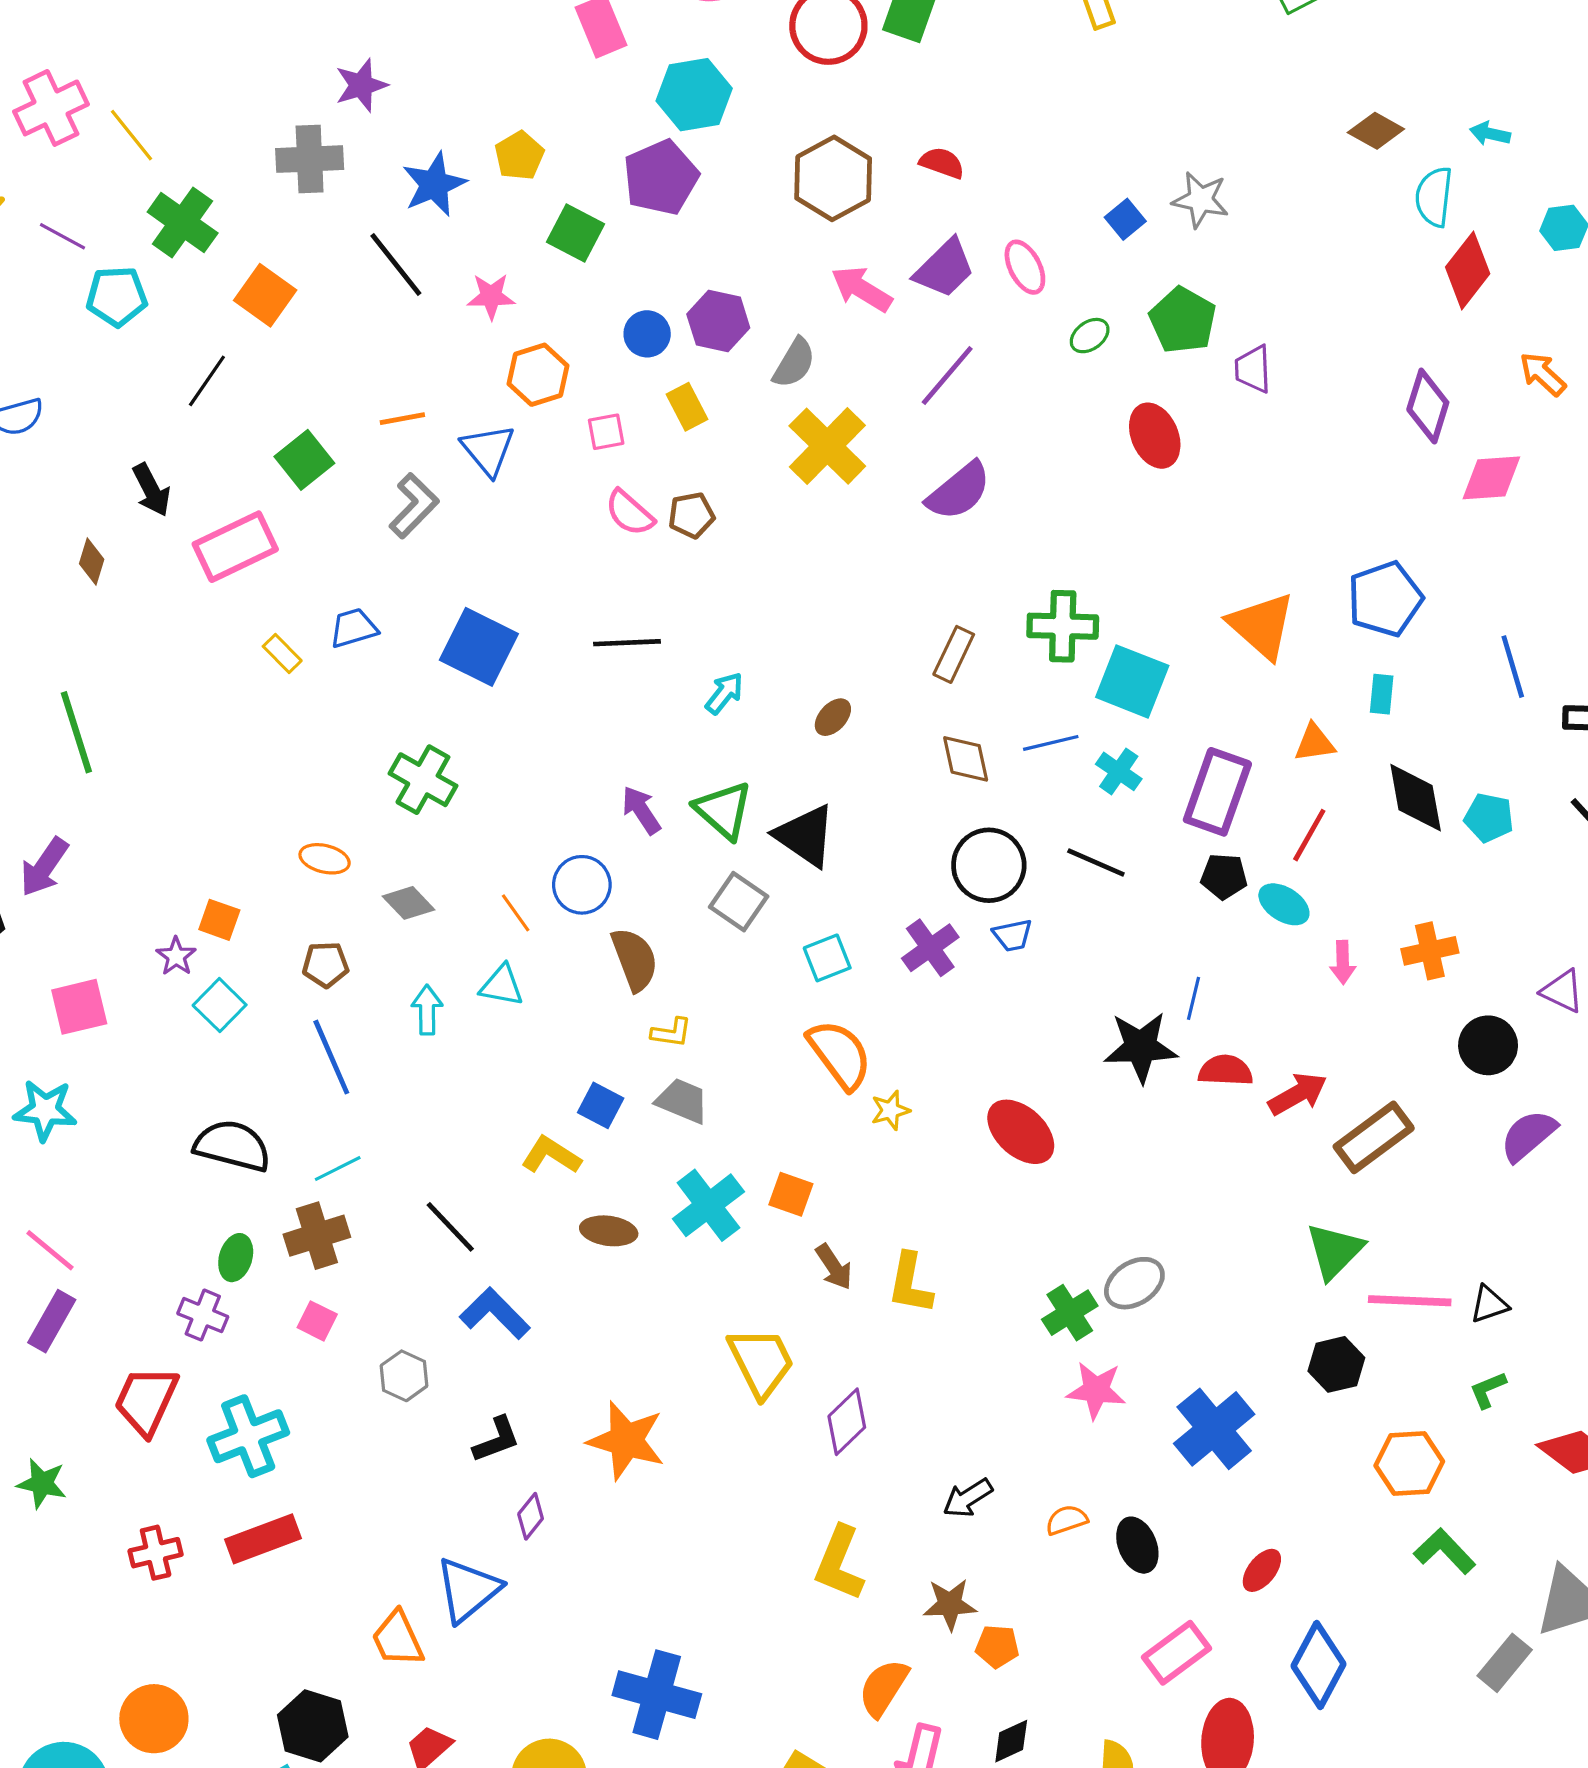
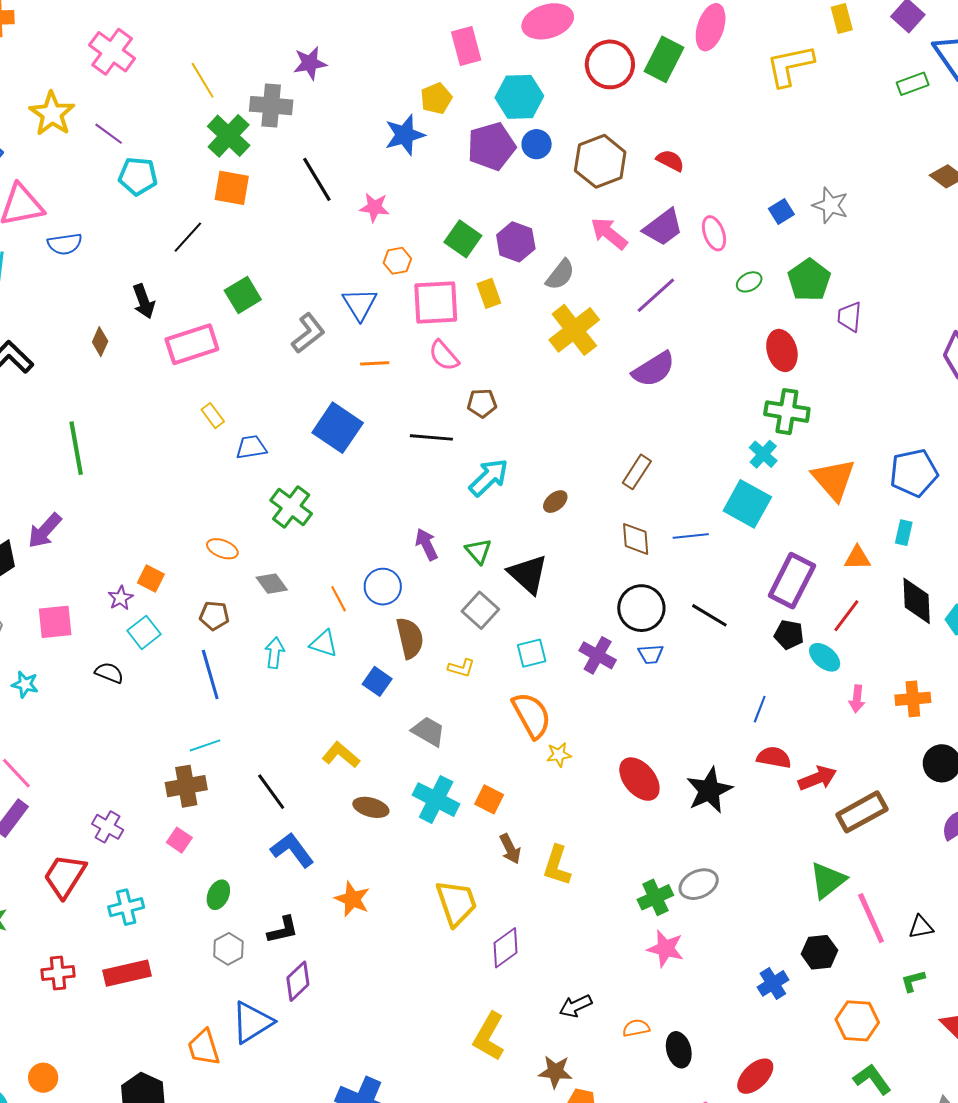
pink cross: (51, 108) -> (112, 52), turned -36
yellow line: (132, 135) -> (203, 80), moved
yellow pentagon: (519, 156) -> (436, 98), moved
blue star: (434, 184) -> (405, 135), moved
green cross: (183, 222) -> (229, 136), moved
green square: (576, 233) -> (463, 239), moved
orange square: (265, 295) -> (232, 188), turned -33
blue circle: (647, 334) -> (537, 144), moved
orange hexagon: (538, 375) -> (397, 261), size x0.7
orange line: (402, 419) -> (375, 363), moved
pink square: (606, 432) -> (436, 302), size x2.0
brown pentagon: (691, 515) -> (482, 403), moved
green cross: (1063, 626) -> (787, 412), moved
blue trapezoid: (354, 628) -> (251, 447), moved
cyan arrow: (724, 693) -> (489, 477), size x1.5
cyan cross: (1119, 771) -> (763, 454), moved
green triangle: (723, 810) -> (478, 551), size x0.7
purple cross: (930, 948) -> (598, 655), turned -33
yellow L-shape: (671, 1033) -> (461, 668), moved
black star: (1141, 1047) -> (709, 790), moved, turned -30
blue square: (601, 1105) -> (377, 681), moved
cyan star: (45, 1110) -> (25, 684), size x0.7
black semicircle: (232, 1146) -> (109, 673), moved, size x0.6
cyan cross: (708, 1205) -> (436, 800), turned -33
green ellipse: (236, 1258) -> (218, 895), moved
pink line: (1410, 1301) -> (871, 918), turned 56
gray hexagon: (404, 1376) -> (228, 949), moved
blue cross: (1214, 1429) -> (773, 983), moved, size x0.6
cyan cross: (248, 1436) -> (126, 907), size x0.7
orange star: (626, 1441) -> (352, 899), moved, size x0.7
purple diamond: (531, 1516) -> (298, 981), size x1.4
red ellipse: (1262, 1570) -> (755, 1076), size x1.4
orange circle: (154, 1719) -> (43, 1078), size x0.7

